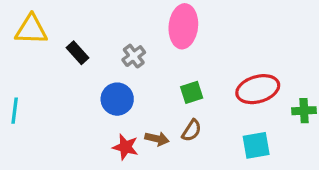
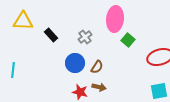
green square: (192, 92) -> (128, 40), moved, turned -32
brown semicircle: (192, 130) -> (97, 67), moved

